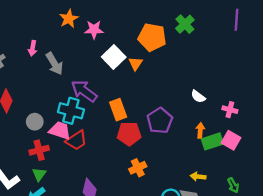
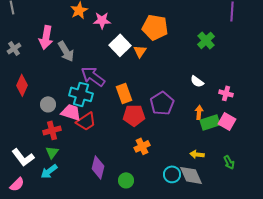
green cross: (185, 24) -> (206, 40), moved
pink arrow: (33, 48) -> (46, 37), size x1.6

